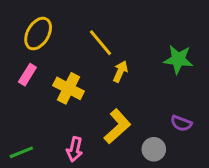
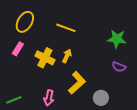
yellow line: (101, 43) -> (66, 28), turned -30
yellow arrow: (120, 72) -> (67, 56), moved
purple semicircle: (181, 123) -> (119, 67), moved

